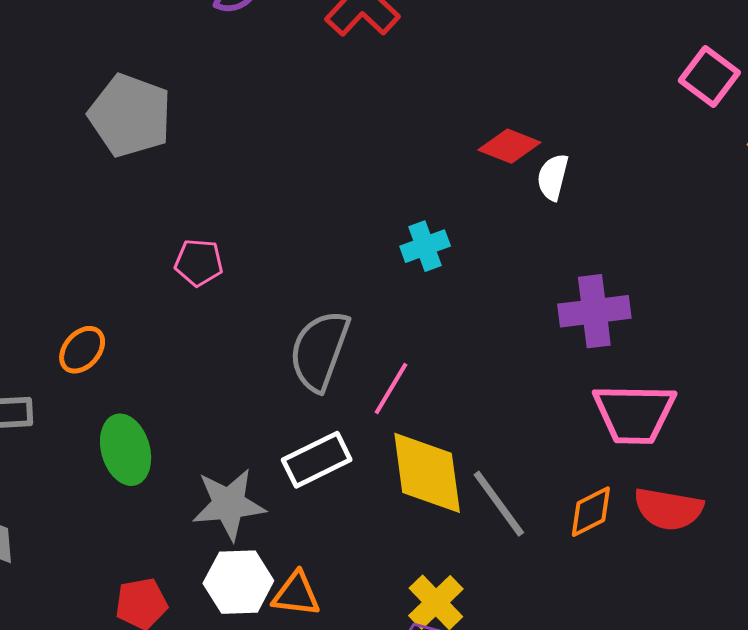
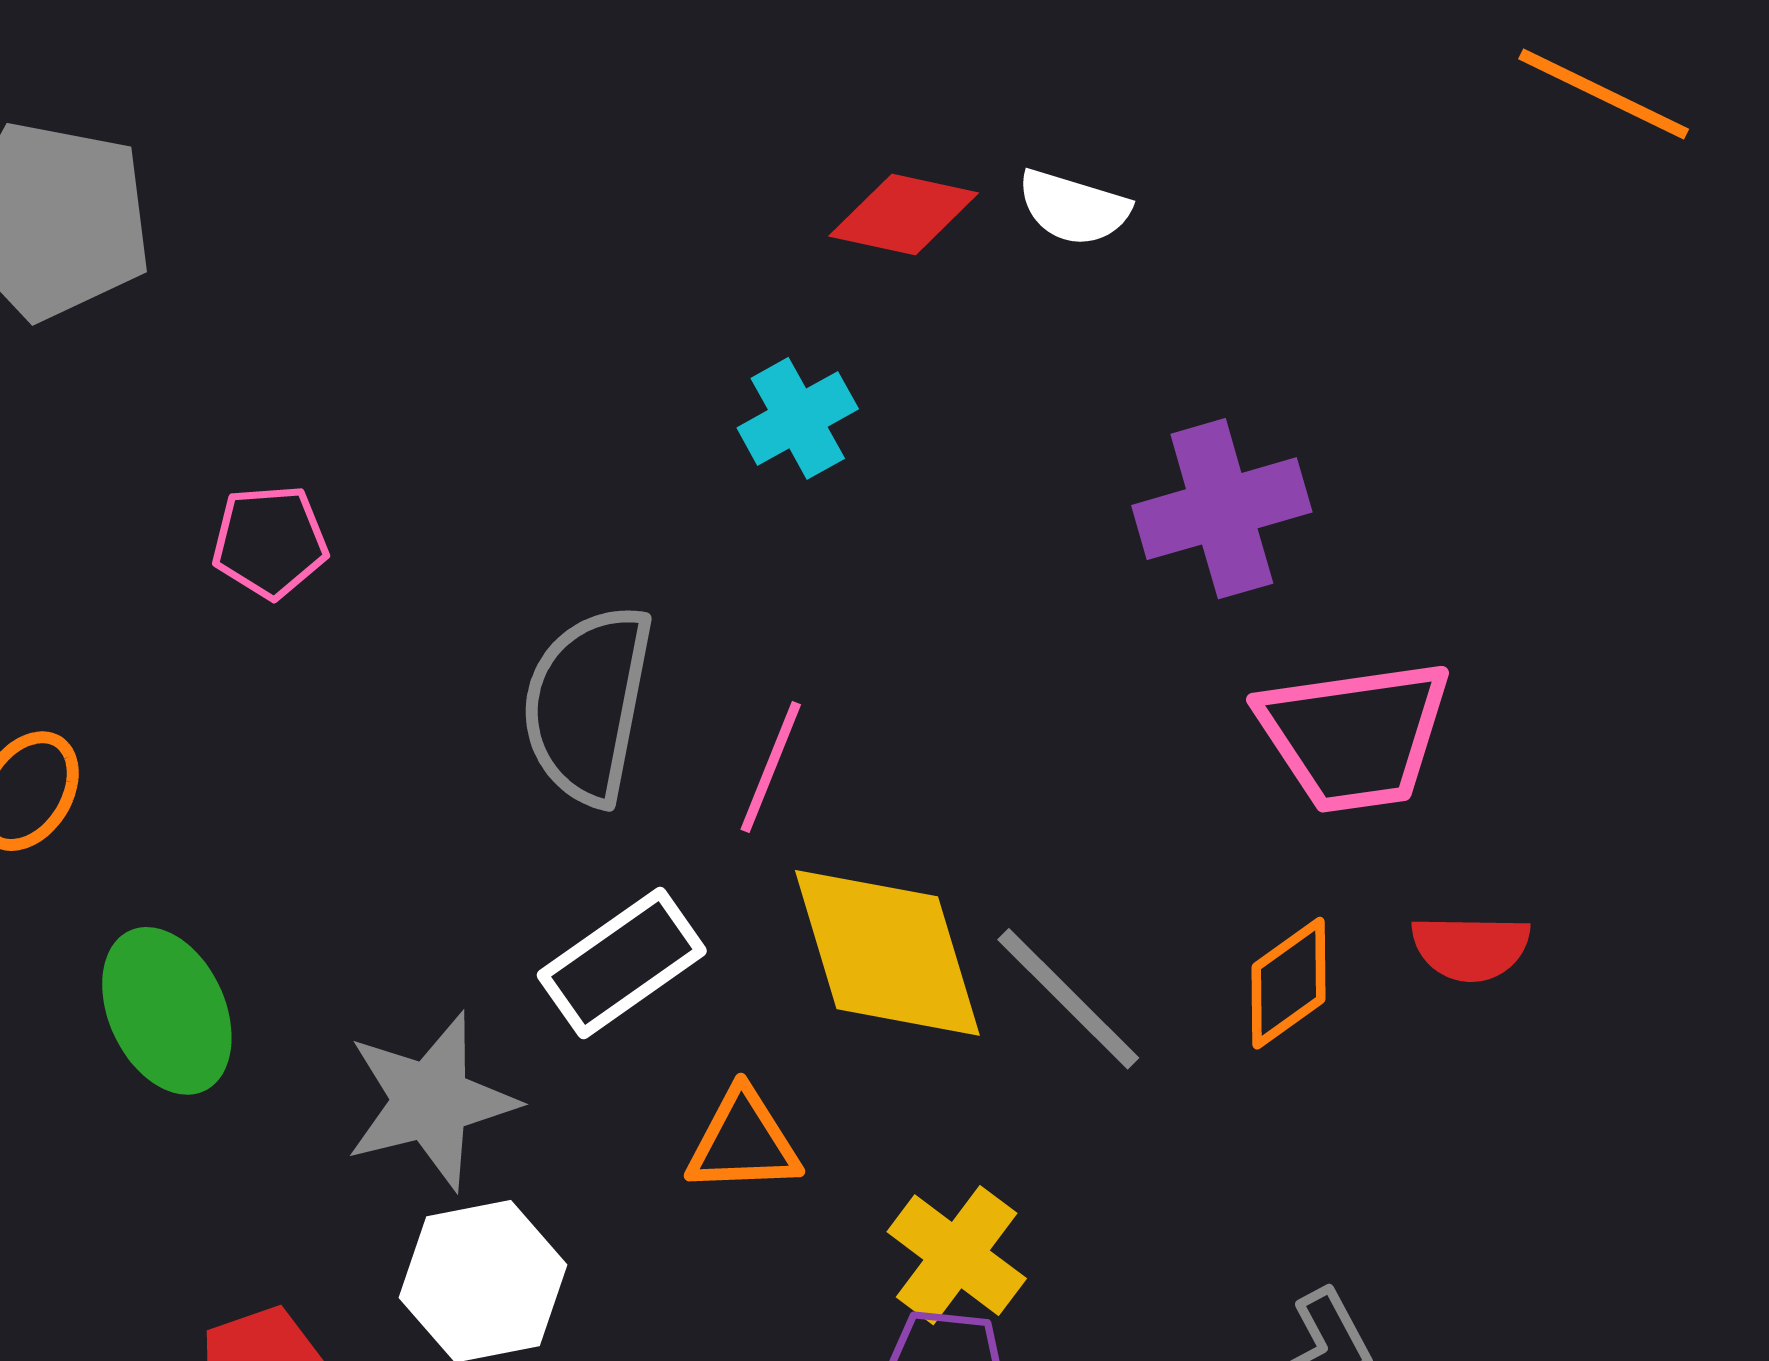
red diamond: (509, 146) -> (904, 214), moved
white semicircle: (553, 177) -> (1074, 208), turned -78
red semicircle: (668, 509) -> (1471, 948), size x0.7
orange triangle: (296, 594) -> (743, 1142), moved

